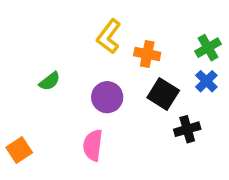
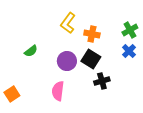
black square: (163, 94) -> (91, 59), moved
black cross: (187, 129) -> (102, 81), moved

